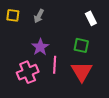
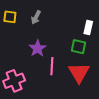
white rectangle: (91, 18) -> (88, 27), moved, turned 40
pink cross: (28, 72) -> (14, 81), moved

